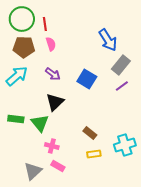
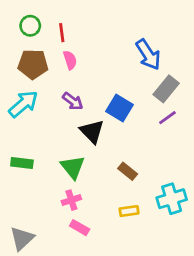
green circle: (22, 19) -> (30, 26), size x0.6
black triangle: (55, 102) -> (92, 131), moved, turned -30
green triangle: (40, 123) -> (73, 167), moved
brown rectangle: (90, 133) -> (128, 171), moved
pink cross: (52, 146) -> (71, 200), turned -32
gray triangle: (33, 171) -> (22, 238), moved

